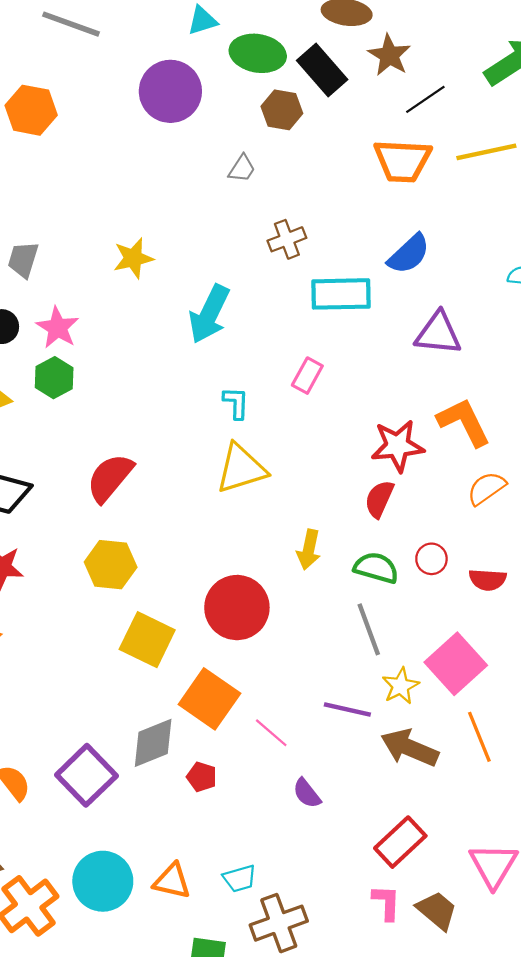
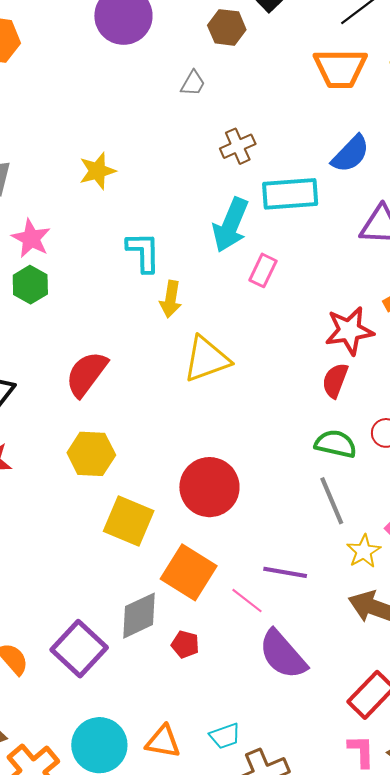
cyan arrow: (209, 314) -> (231, 225), moved
cyan L-shape: (236, 403) -> (143, 252), moved, size x1.4
yellow arrow: (309, 550) -> (171, 299), moved
purple line: (347, 710) -> (285, 572), moved
purple semicircle: (307, 793) -> (283, 655), size x1.8

